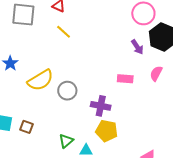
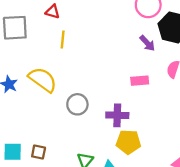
yellow line: (64, 32) -> (63, 39), turned 63
yellow semicircle: (40, 80) -> (43, 80), moved, turned -104

